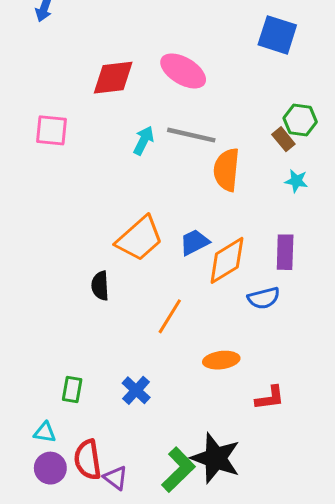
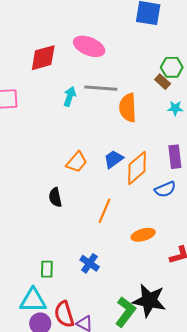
orange trapezoid: (139, 239) -> (77, 162), size x0.7
cyan triangle: (45, 432) -> (33, 300), size x1.8

